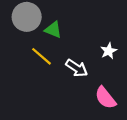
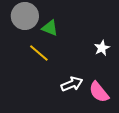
white arrow: (77, 68) -> (72, 84), moved, turned -55

